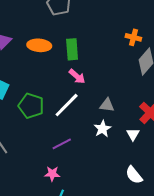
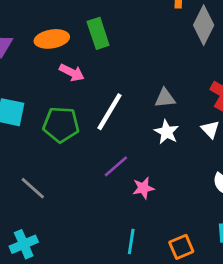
pink arrow: (77, 76) -> (72, 73), moved
pink star: (52, 174) -> (143, 188), moved

